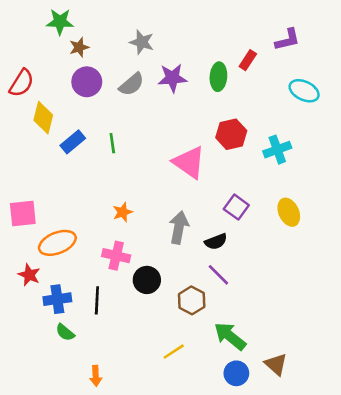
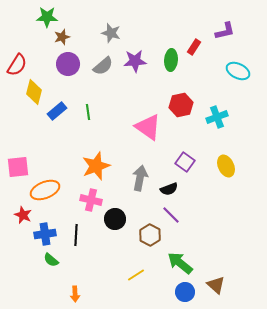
orange star: (123, 212) -> (96, 166), size x1.8

